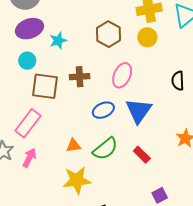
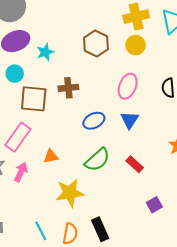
pink ellipse: (122, 75) -> (128, 86), moved
blue triangle: (139, 111) -> (130, 120), size x0.7
orange triangle: (73, 145) -> (51, 156), moved

